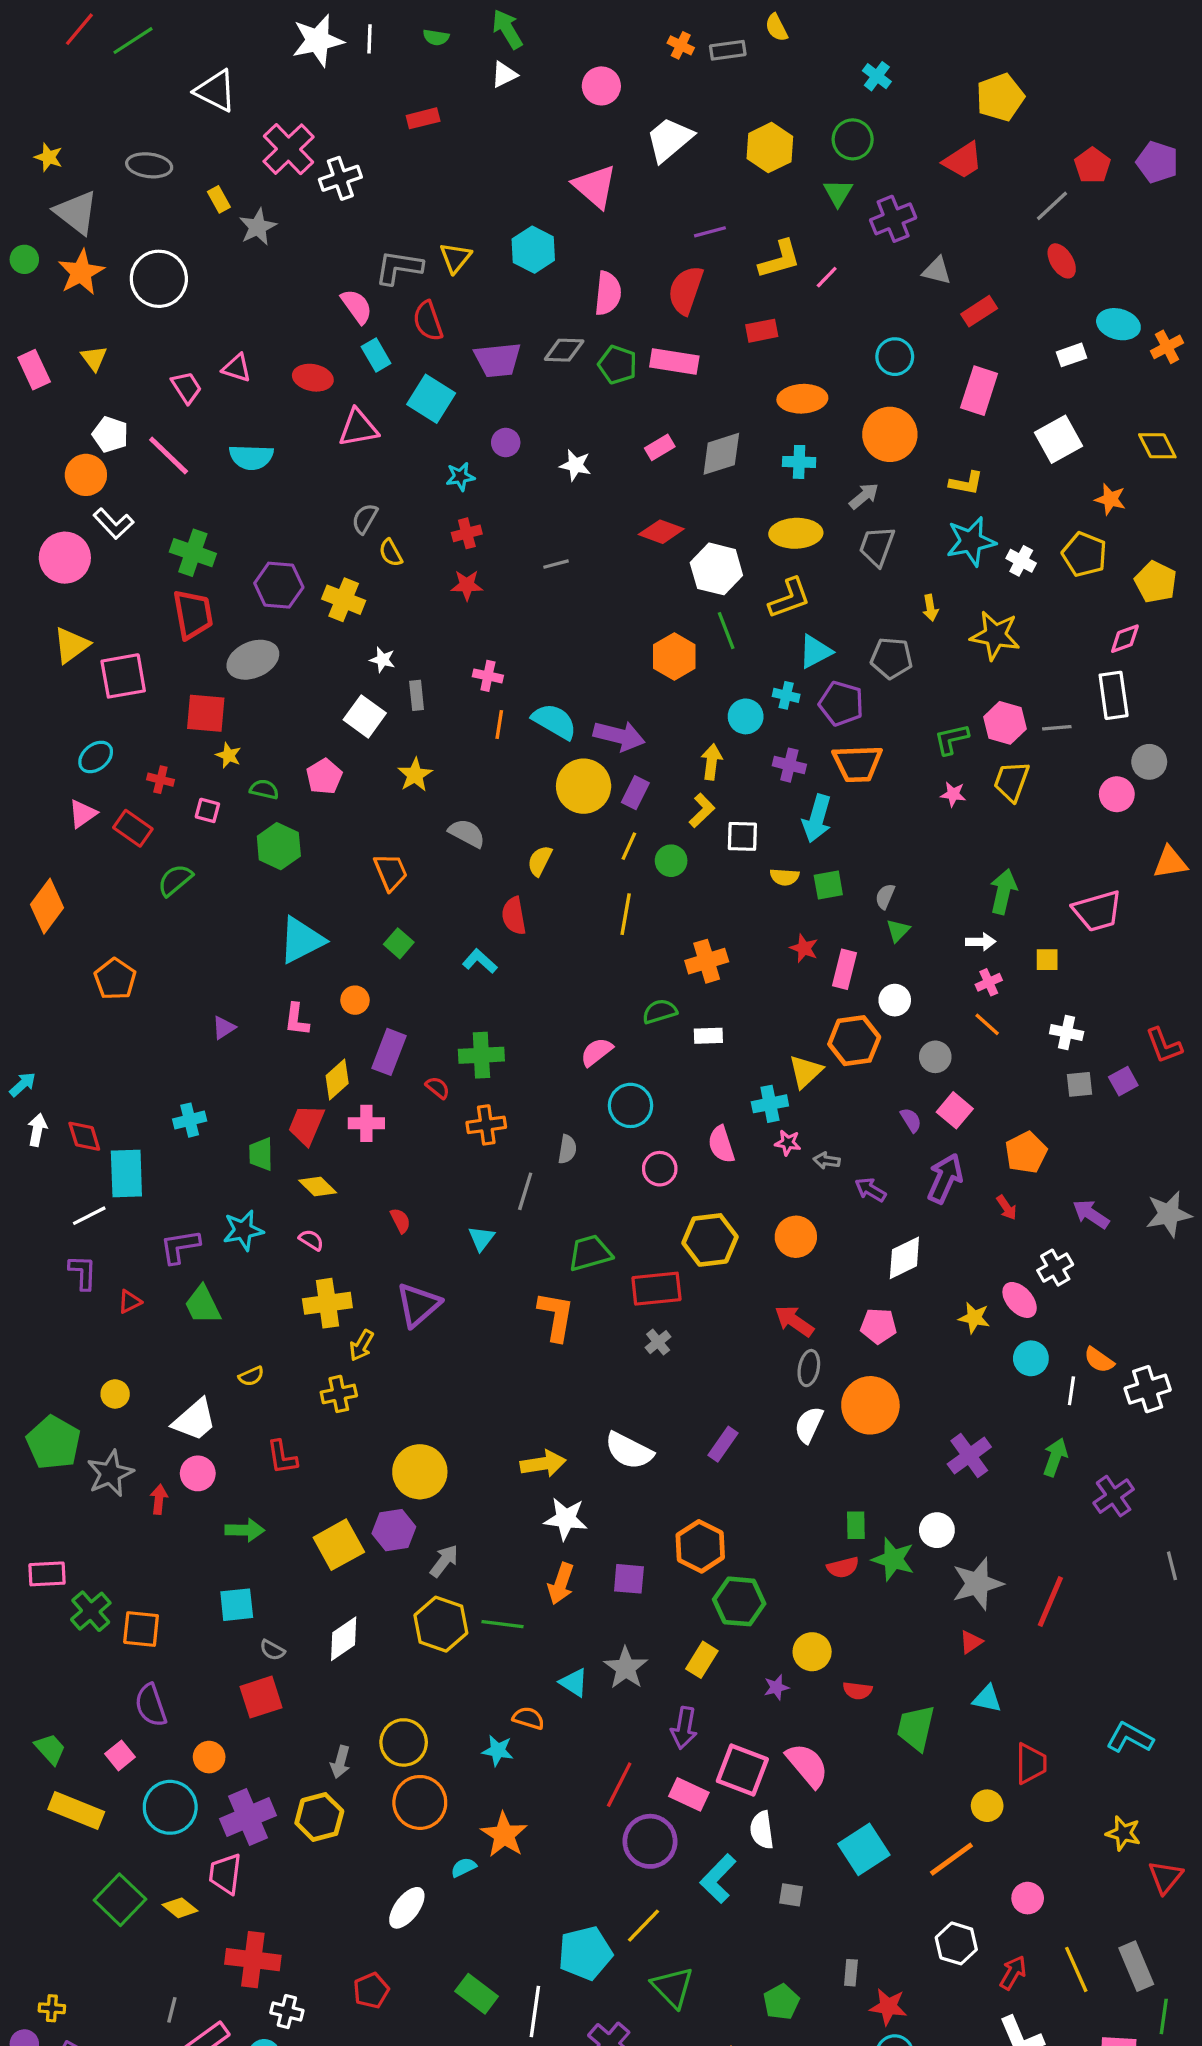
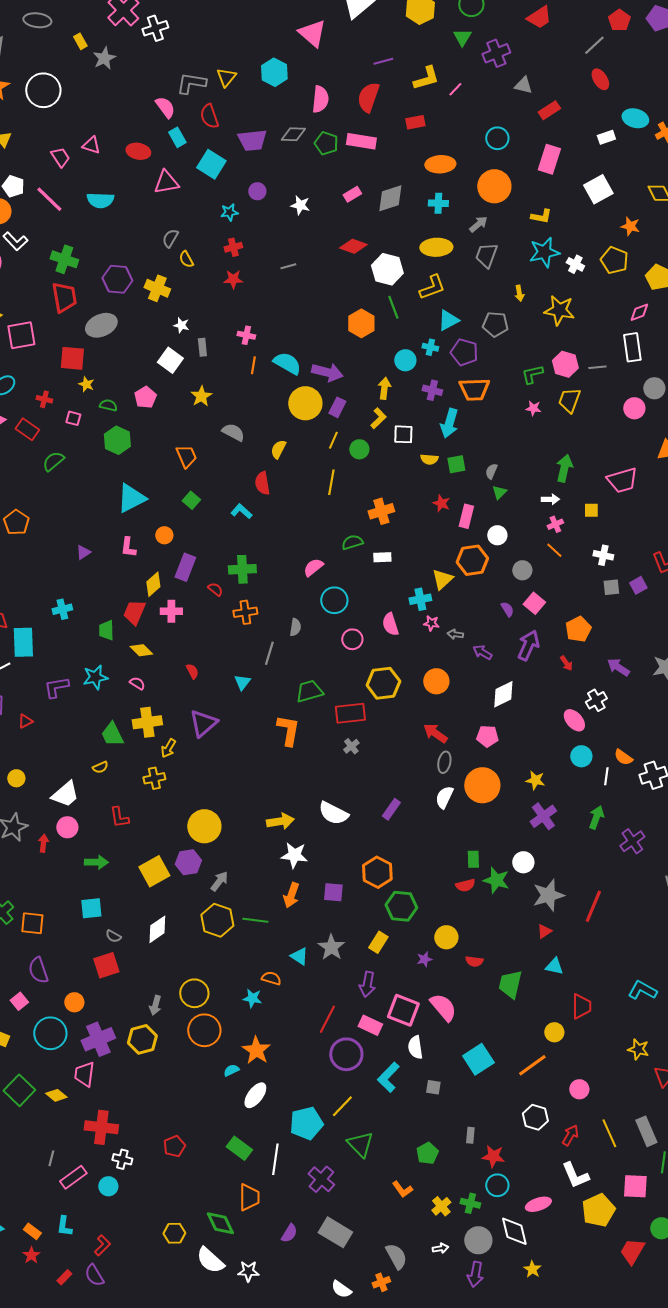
green trapezoid: (203, 1305) -> (112, 734), moved
yellow star: (974, 1318) -> (535, 780), moved
white ellipse: (407, 1908) -> (255, 1095), moved

